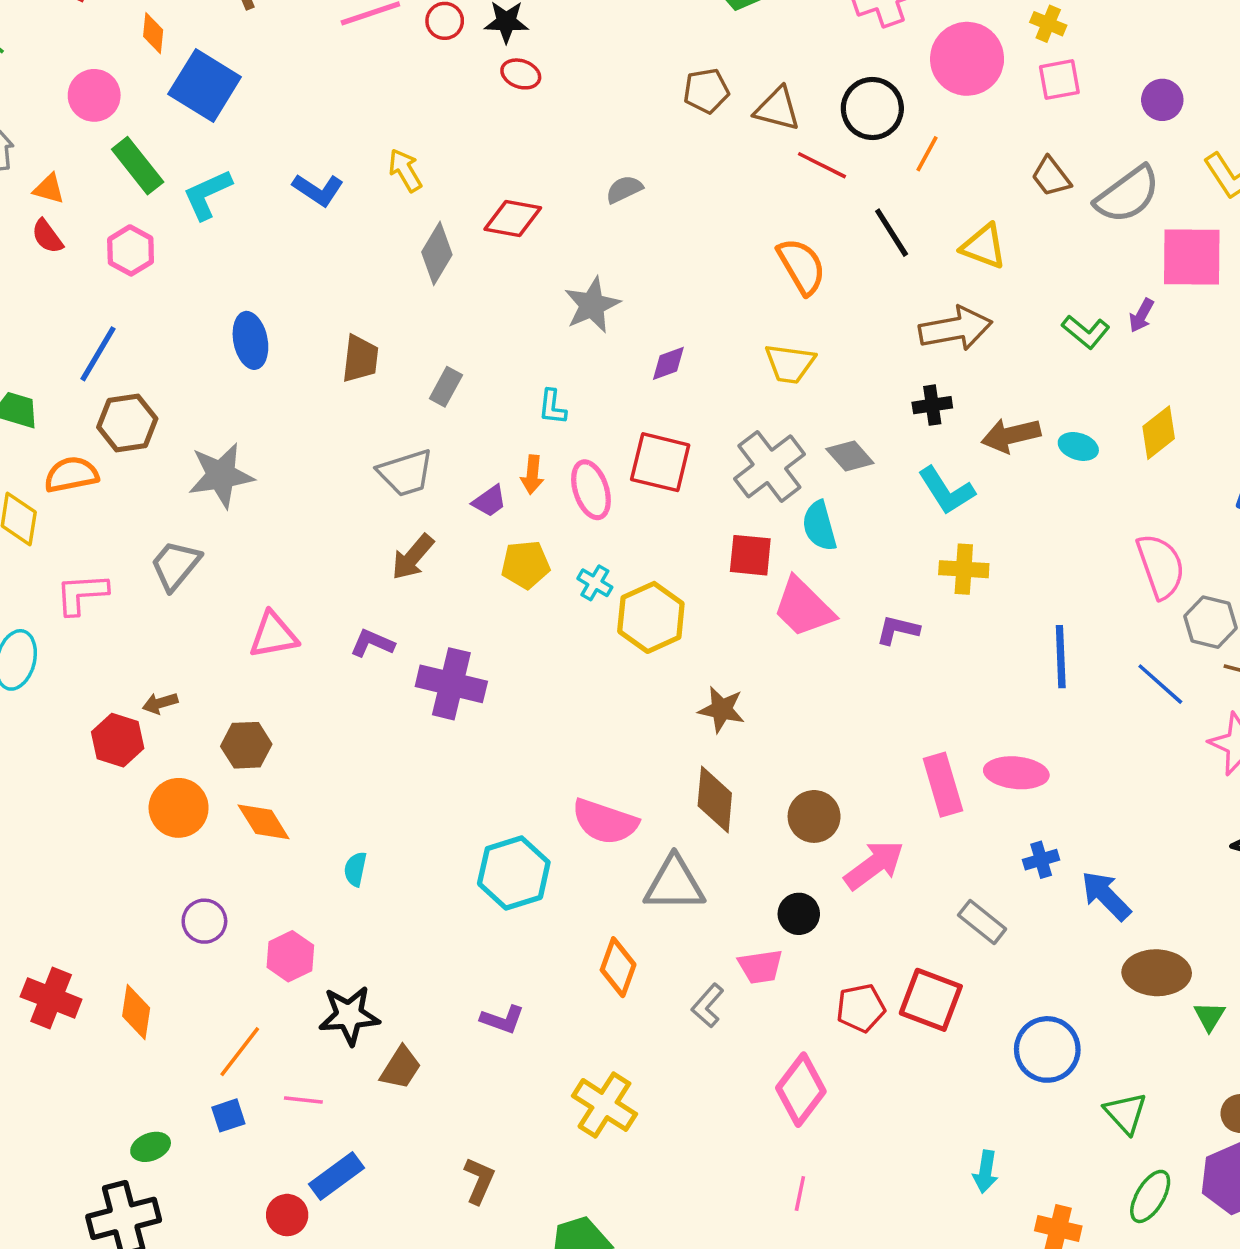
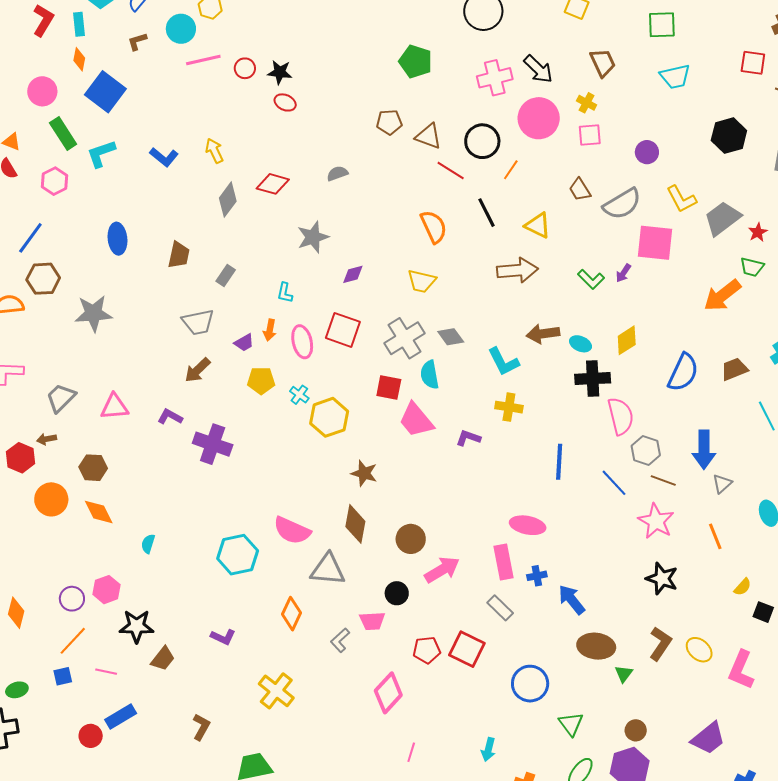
black cross: (932, 405) -> (593, 379), moved, size x1.6
gray trapezoid: (175, 565) -> (61, 398), moved
pink rectangle: (943, 785) -> (504, 562), moved
purple circle: (204, 921) -> (72, 599), moved
pink line: (800, 1194) -> (411, 752), moved

